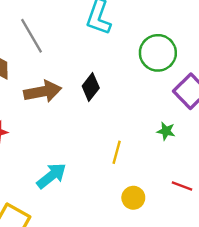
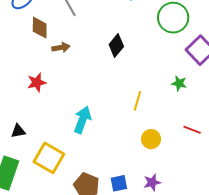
brown arrow: (43, 92) -> (61, 48), moved, size x0.6
cyan arrow: (52, 176) -> (82, 120), turned -32

